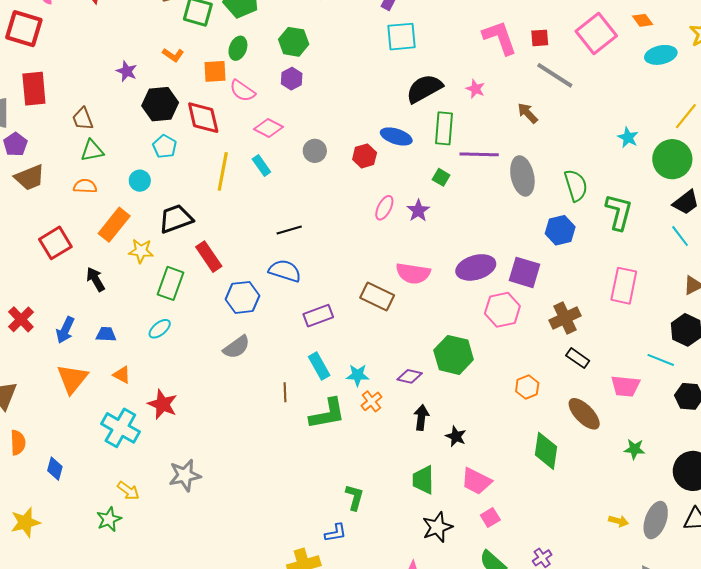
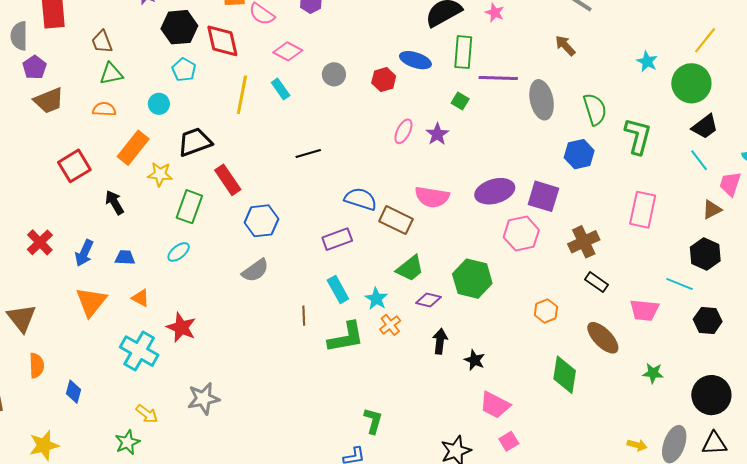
brown arrow: (528, 113) -> (565, 46), moved
blue semicircle: (285, 271) -> (361, 199), moved
cyan star: (358, 375) -> (376, 299), turned 30
green trapezoid: (423, 480) -> (410, 268), moved, turned -128

